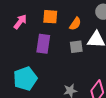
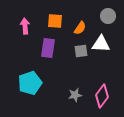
pink arrow: (20, 22) -> (25, 26), turned -42

